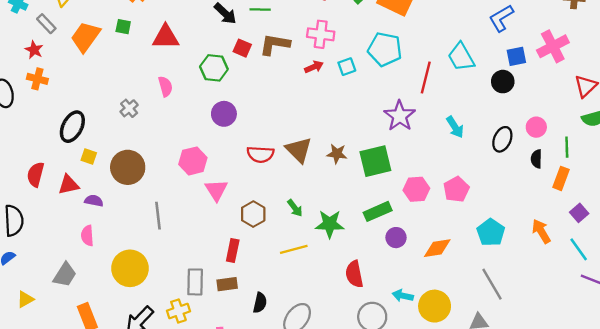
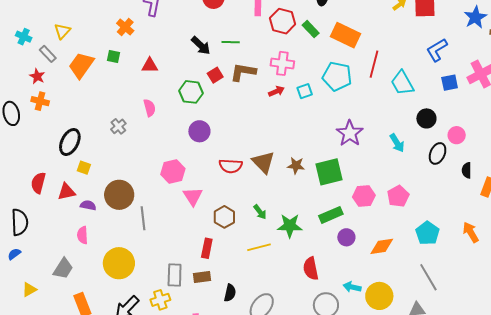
red triangle: (166, 37) -> (150, 65), size x0.7
red square: (242, 48) -> (215, 75), turned 35
red line: (426, 78) -> (374, 64), moved
black circle: (503, 82) -> (426, 118), moved
pink circle: (536, 127) -> (457, 135), moved
brown circle: (128, 167) -> (119, 195), moved

